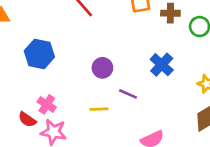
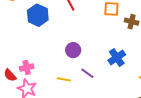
blue hexagon: (39, 54) -> (38, 15), moved
pink cross: (47, 104) -> (27, 67), turned 32

